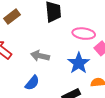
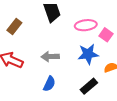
blue star: (79, 63) -> (88, 54), turned -30

